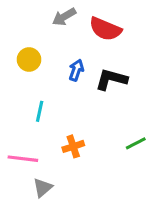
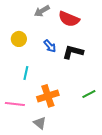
blue arrow: (76, 70) -> (50, 46), turned 120
orange cross: (73, 146) -> (48, 96), size x1.5
gray triangle: (43, 188) -> (40, 123), moved, turned -40

